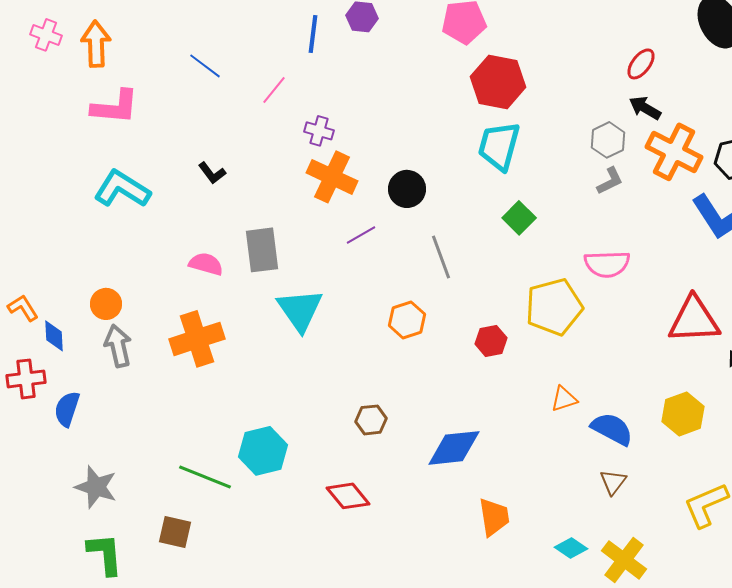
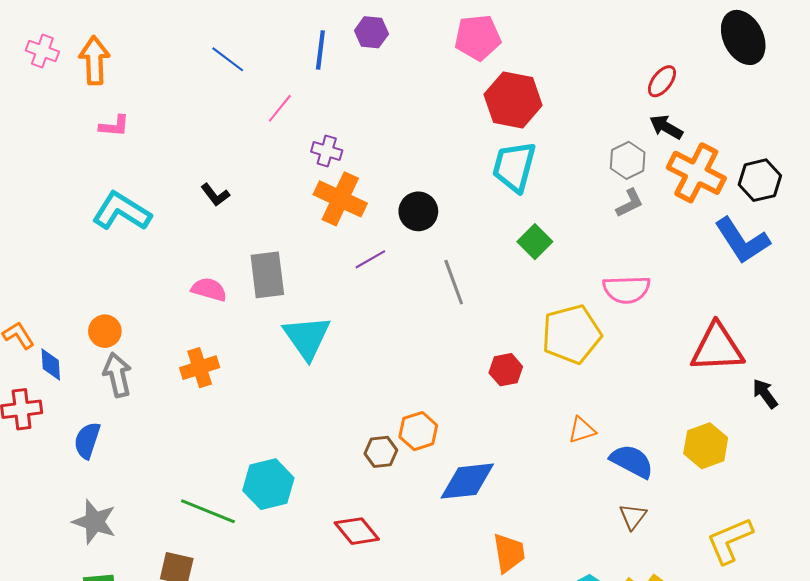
blue line: (205, 66) -> (228, 59), moved
pink L-shape: (115, 107) -> (114, 126), size x0.6
orange hexagon: (407, 320) -> (418, 431), moved
orange cross: (197, 339) -> (200, 368), size x0.7
blue semicircle: (67, 409) -> (87, 440), moved

